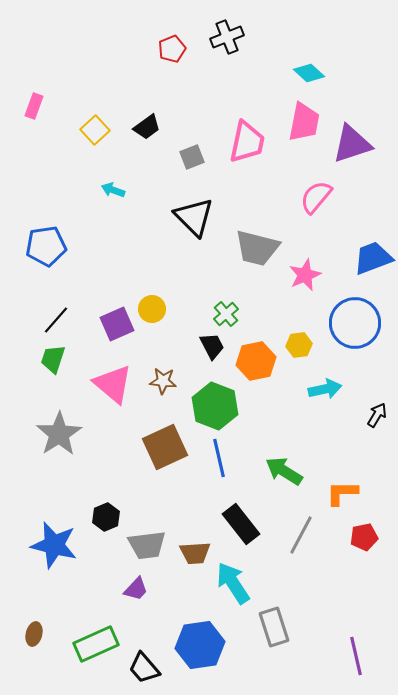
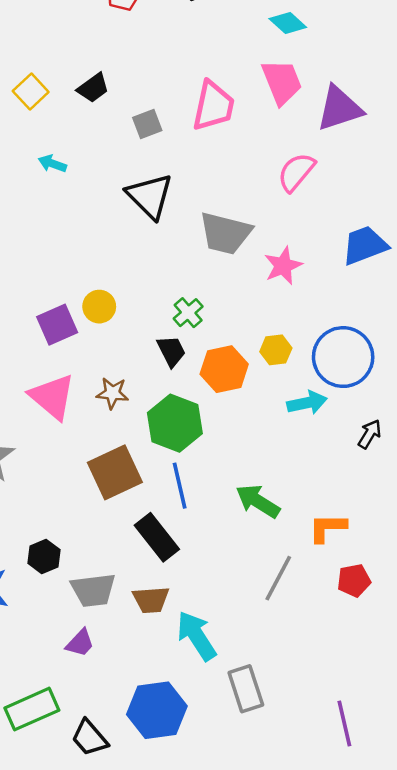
pink trapezoid: (304, 122) -> (282, 82), turned -33
blue circle: (355, 323) -> (343, 357), moved
black rectangle: (241, 524) -> (157, 537), moved

